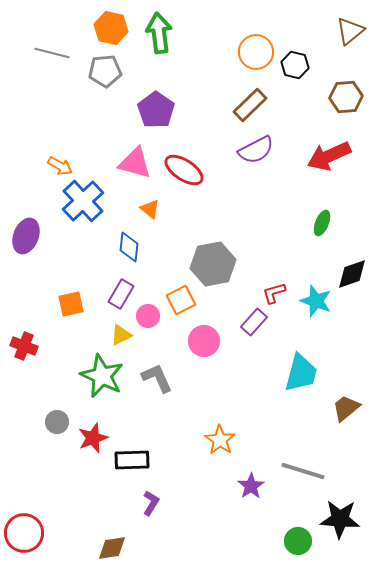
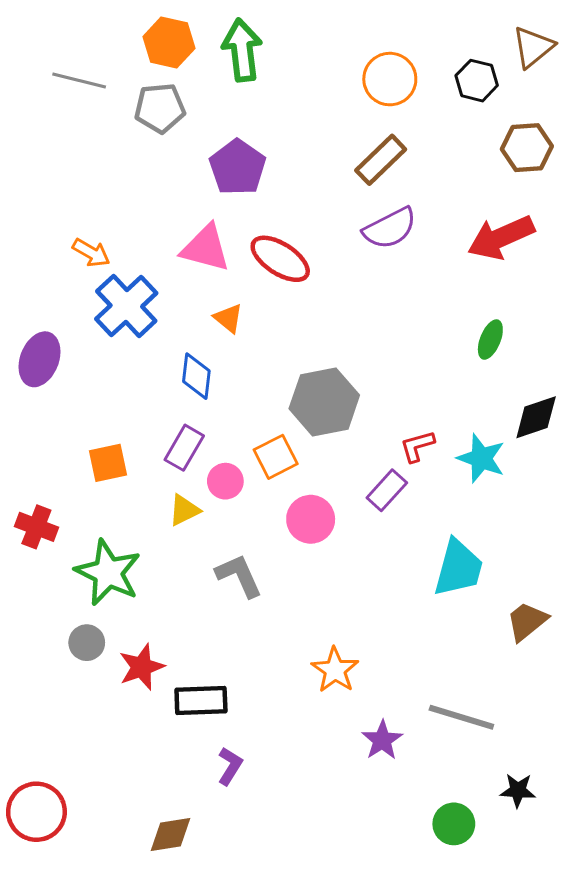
black hexagon: (295, 65) -> (477, 81), moved
green star: (102, 376) -> (108, 573), moved
black star: (340, 519) -> (518, 790), size x0.6

